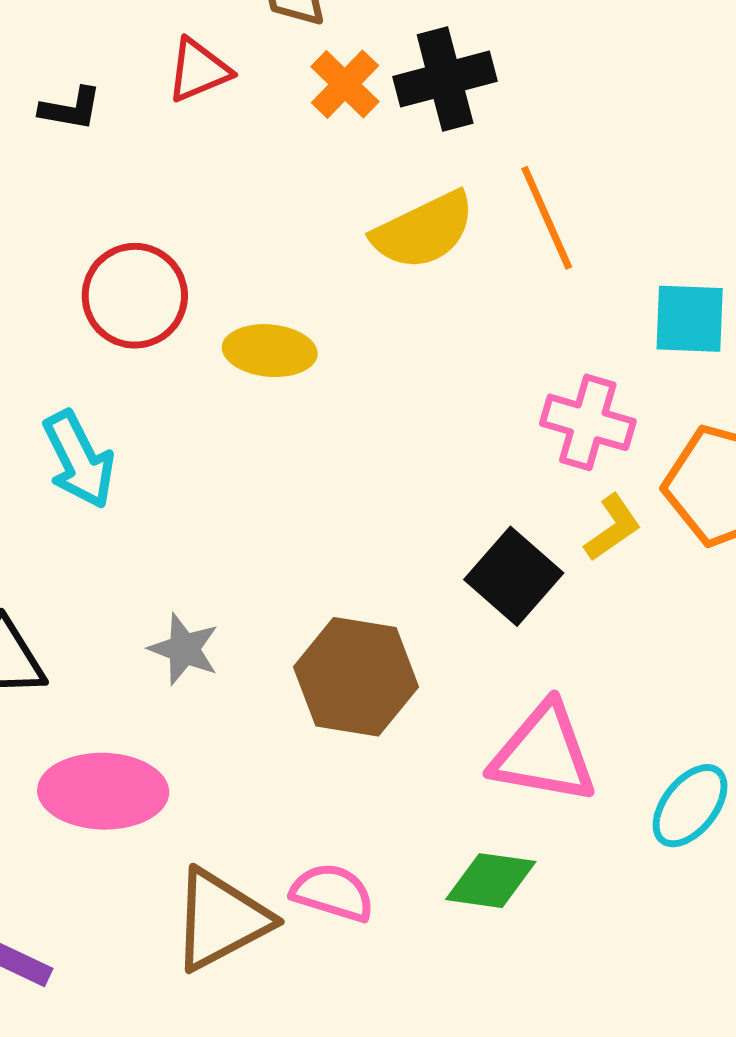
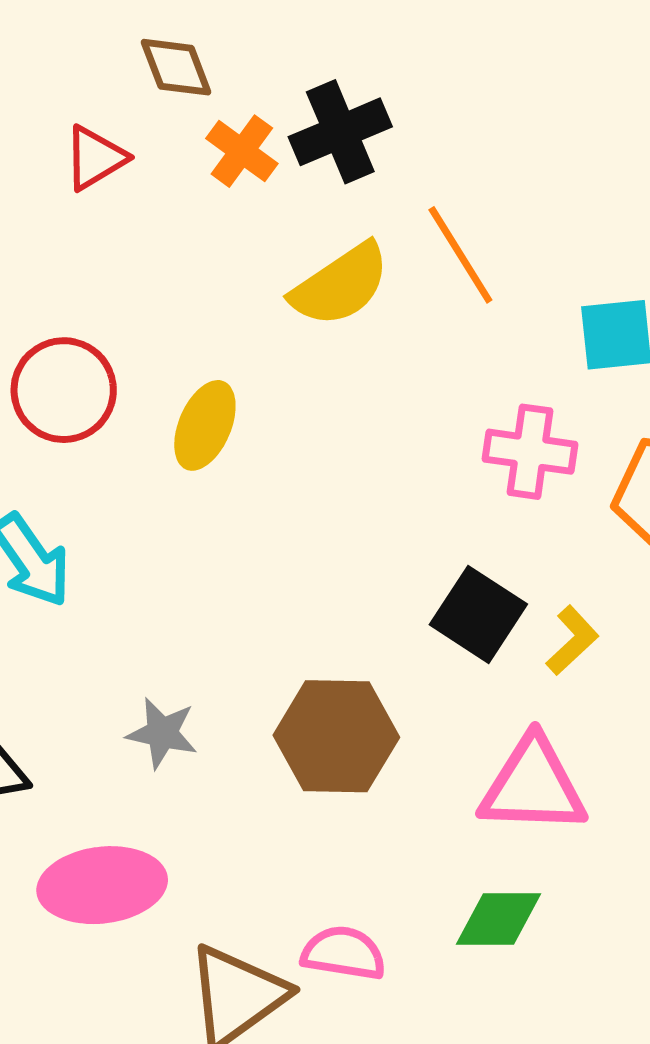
yellow ellipse: (270, 351) -> (205, 425), turned -64
yellow L-shape: (613, 528) -> (572, 640), moved

